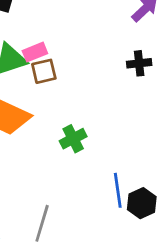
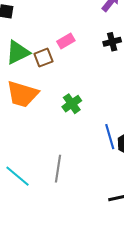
pink rectangle: (35, 52) -> (66, 41), moved

